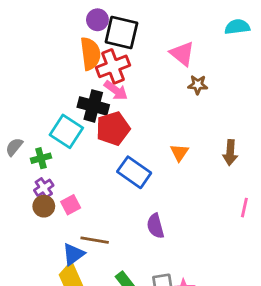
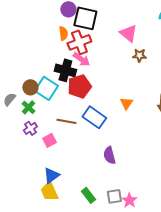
orange semicircle: (90, 54) -> (63, 33), size x0.6
green cross: (41, 158) -> (28, 107), turned -32
brown circle: (44, 206) -> (30, 87), moved
brown line: (95, 240) -> (66, 121), moved

